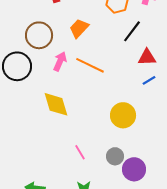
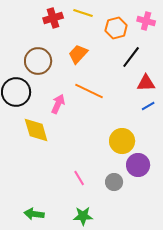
pink arrow: (60, 61) -> (58, 104), moved
yellow diamond: (56, 104) -> (36, 130), moved
purple circle: (134, 169) -> (138, 165), moved

